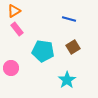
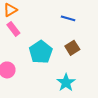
cyan pentagon: (43, 51) -> (41, 52), turned 30

